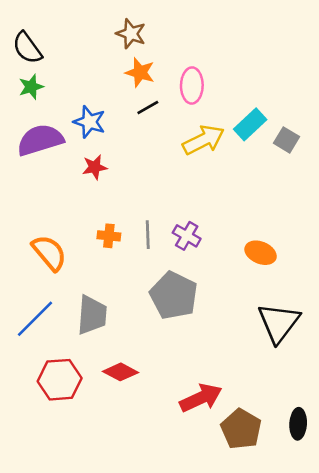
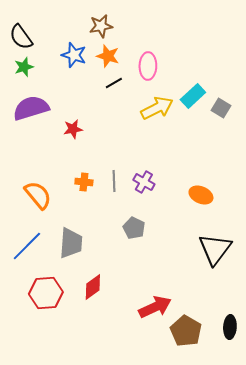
brown star: (131, 34) -> (101, 26), turned -30
blue star: (89, 122) -> (74, 55), moved
gray pentagon: (174, 295) -> (134, 228), size x0.6
red diamond: (121, 372) -> (93, 287), turned -64

